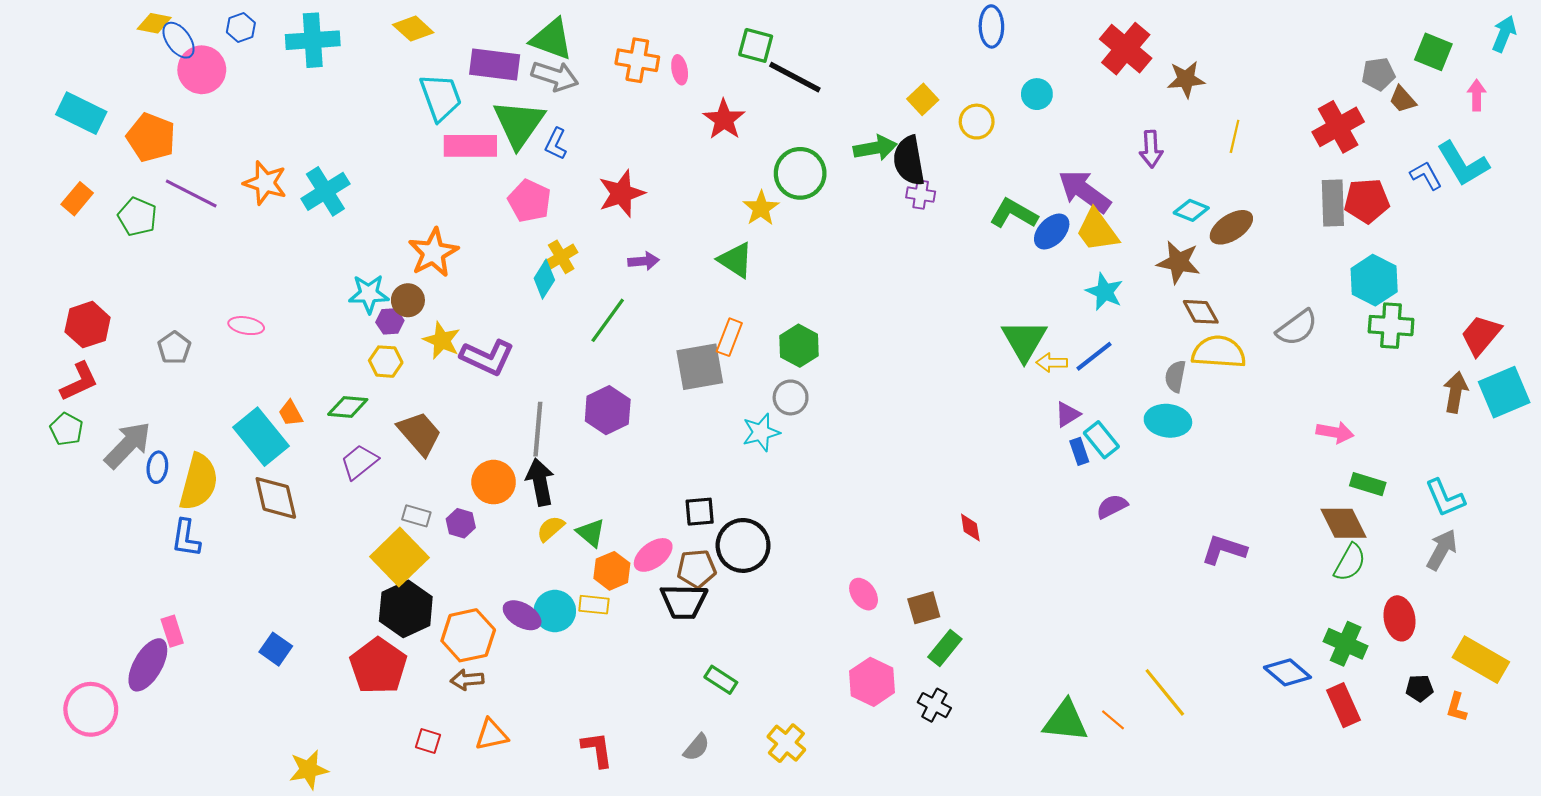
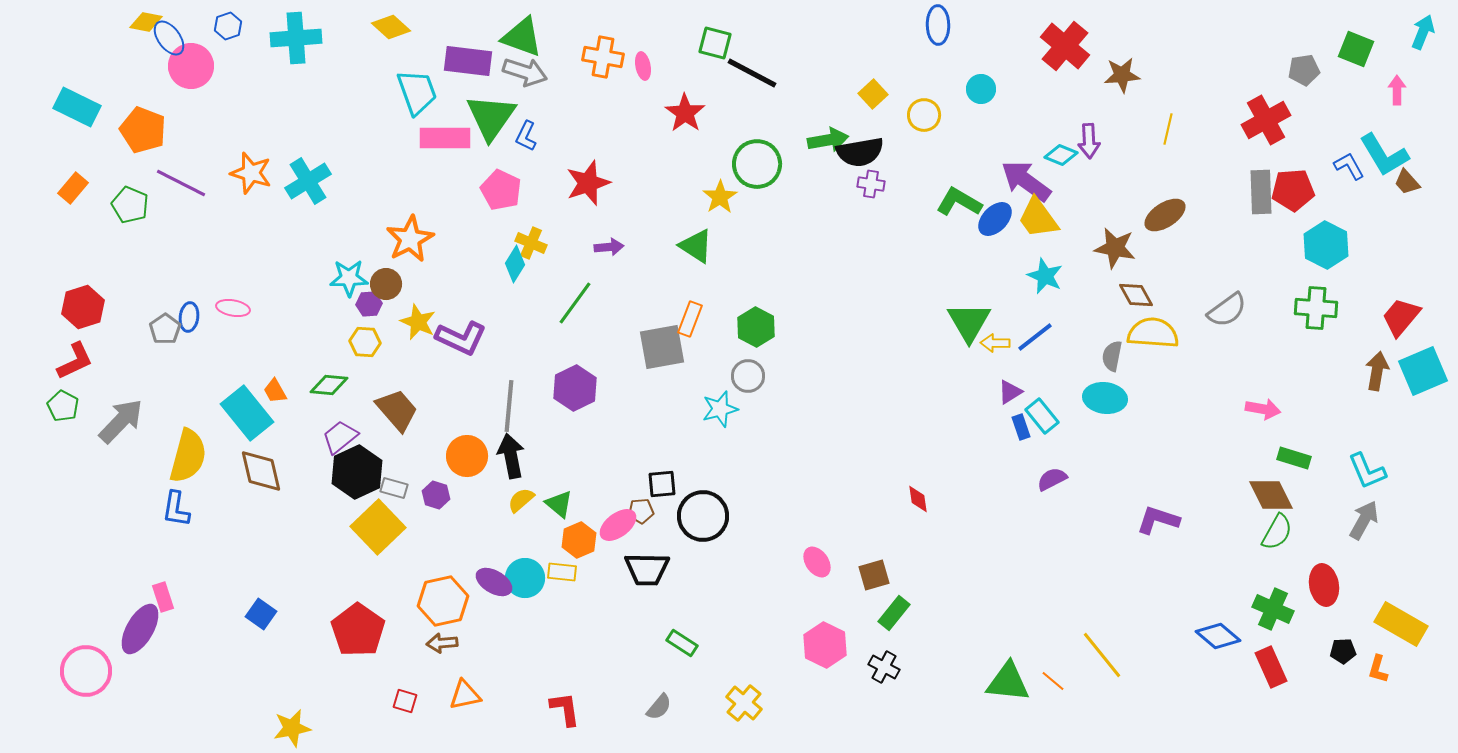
brown trapezoid: (1403, 99) -> (1407, 182), moved
black semicircle: (909, 161) -> (860, 152), turned -90
cyan diamond: (1191, 210) -> (1061, 155), moved
yellow cross: (561, 257) -> (531, 243), turned -36
cyan hexagon: (1374, 280) -> (1326, 245), moved
blue ellipse: (157, 467) -> (189, 317), moved
brown pentagon: (697, 569) -> (641, 511), moved, size x0.7
black hexagon: (406, 609) -> (357, 472), moved

